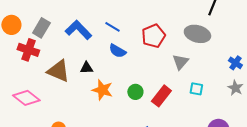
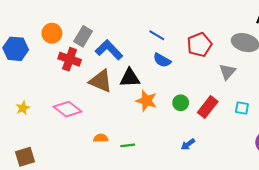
blue L-shape: (78, 30) -> (109, 50), moved
black triangle: (86, 68) -> (130, 78), size x1.5
cyan square: (196, 89) -> (242, 108), moved

